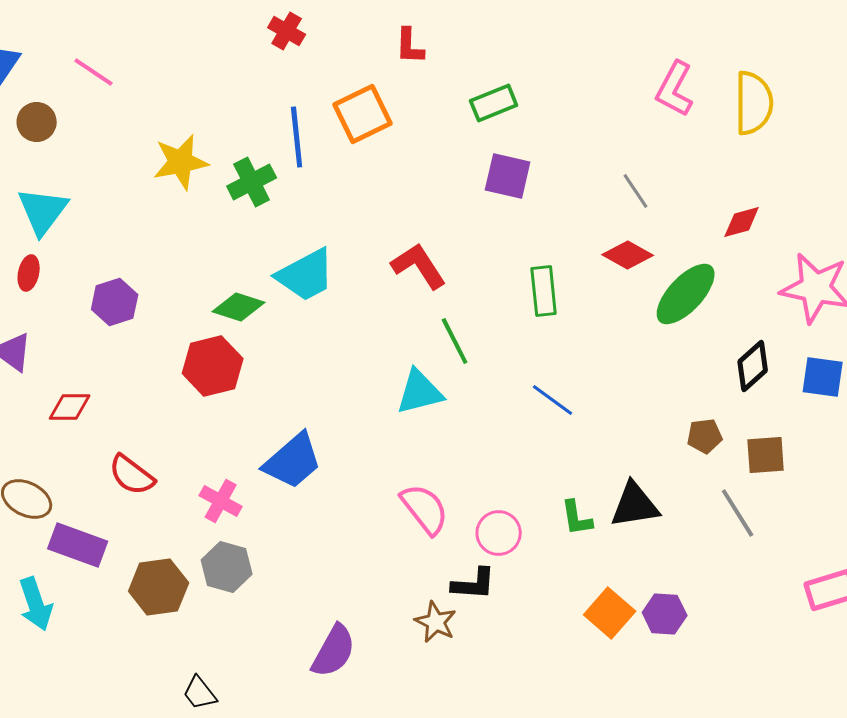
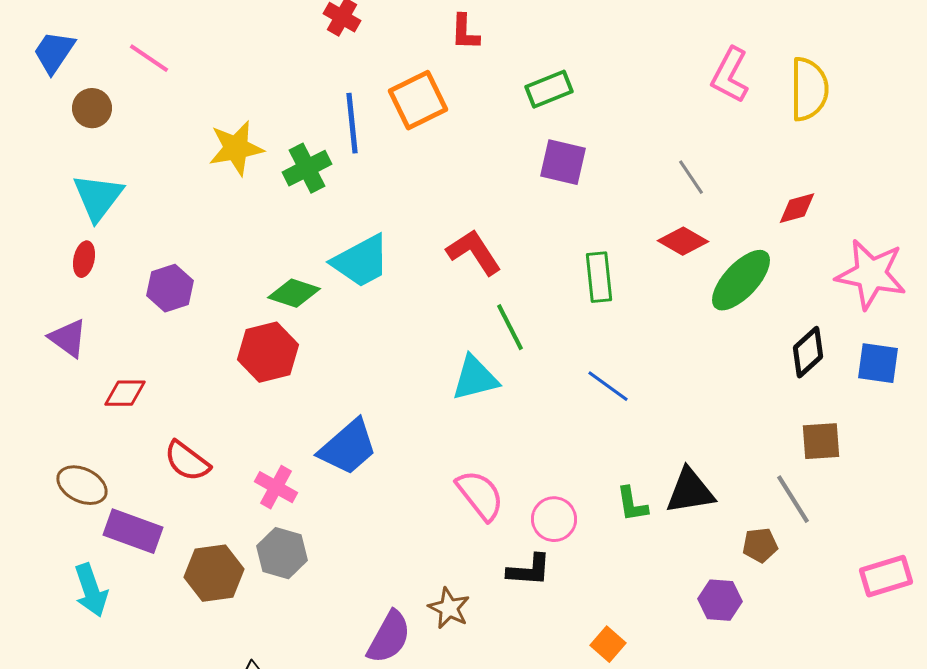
brown pentagon: (705, 436) -> (760, 545), moved
orange square: (610, 613) -> (608, 644), moved, size x0.7
brown star: (436, 622) -> (449, 608), moved

